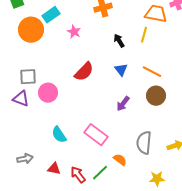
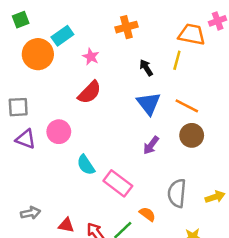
blue triangle: (121, 70) -> (149, 103), size x1.5
red semicircle: (84, 72) -> (90, 92), moved
gray square: (28, 77) -> (18, 107), moved
cyan semicircle: (59, 135) -> (86, 165), moved

